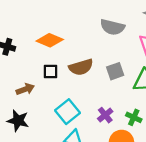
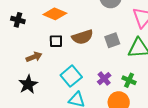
black star: (18, 121) -> (28, 84), turned 30

